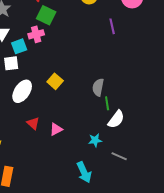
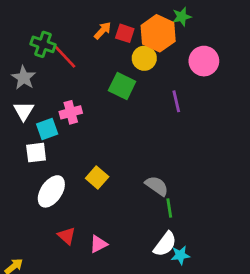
green square: (46, 15) -> (122, 86), moved
gray semicircle: (98, 87) -> (157, 186), turned 114
white semicircle: (116, 119) -> (165, 244), moved
cyan star: (95, 140) -> (180, 255), moved

